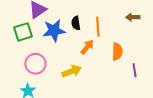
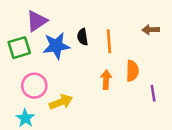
orange arrow: (87, 47) -> (106, 80), moved, turned -35
yellow arrow: (72, 71) -> (61, 102), moved

